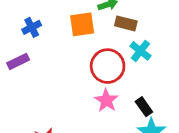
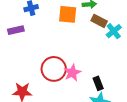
cyan cross: (140, 51) -> (114, 31), moved
red circle: (108, 66) -> (54, 69), moved

